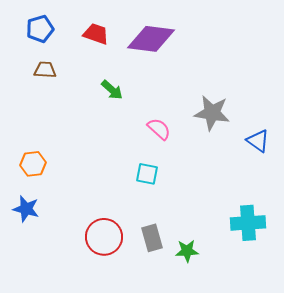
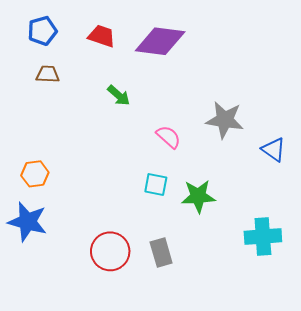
blue star: (26, 209) -> (27, 222), size x1.4
green star: (187, 251) -> (198, 196), moved, size x1.4

